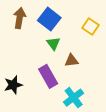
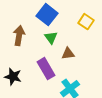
brown arrow: (20, 18) -> (19, 36), moved
black star: (13, 85) -> (13, 77), turned 30

